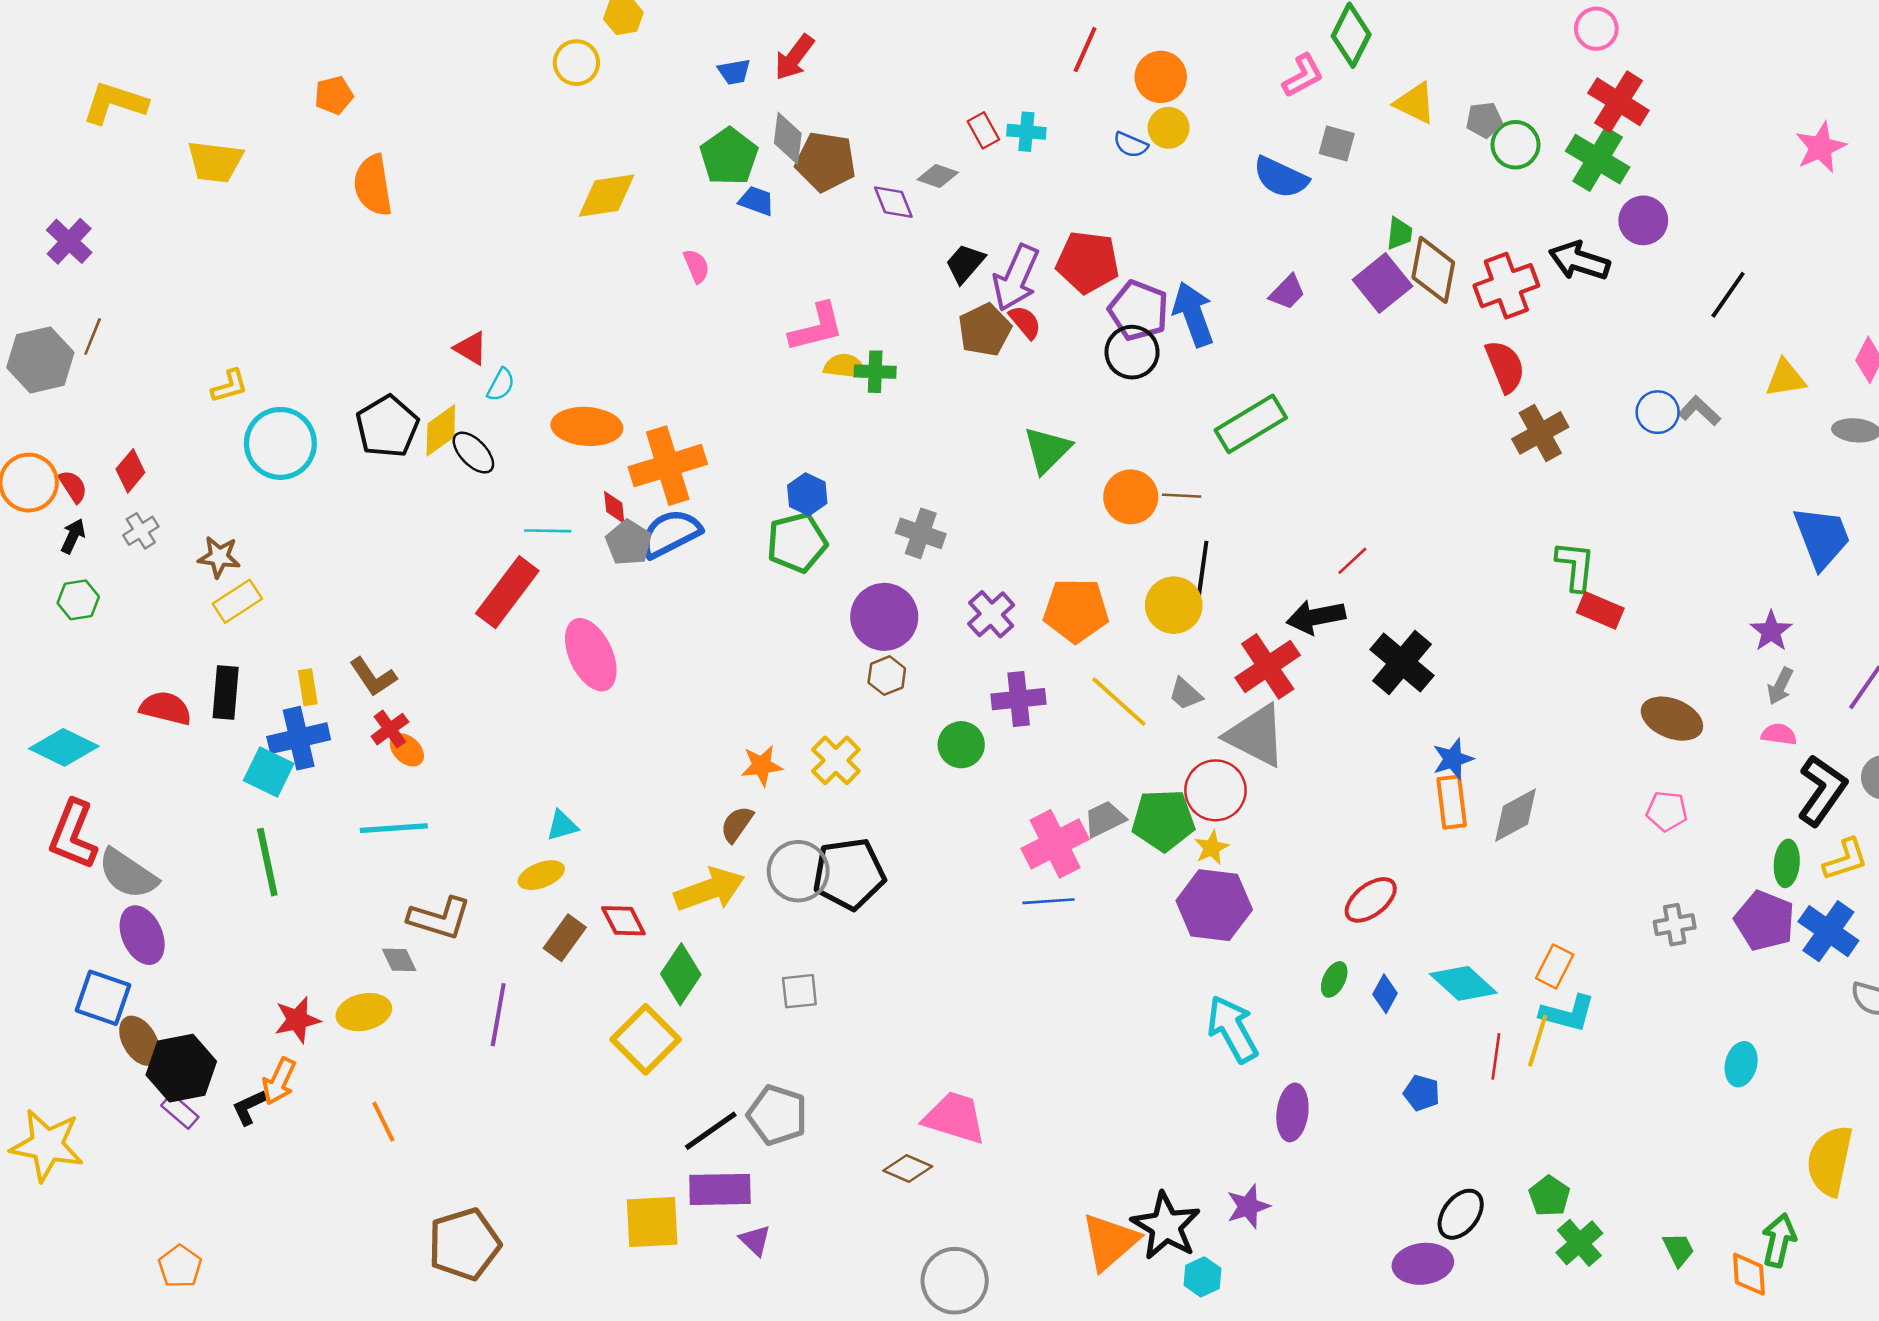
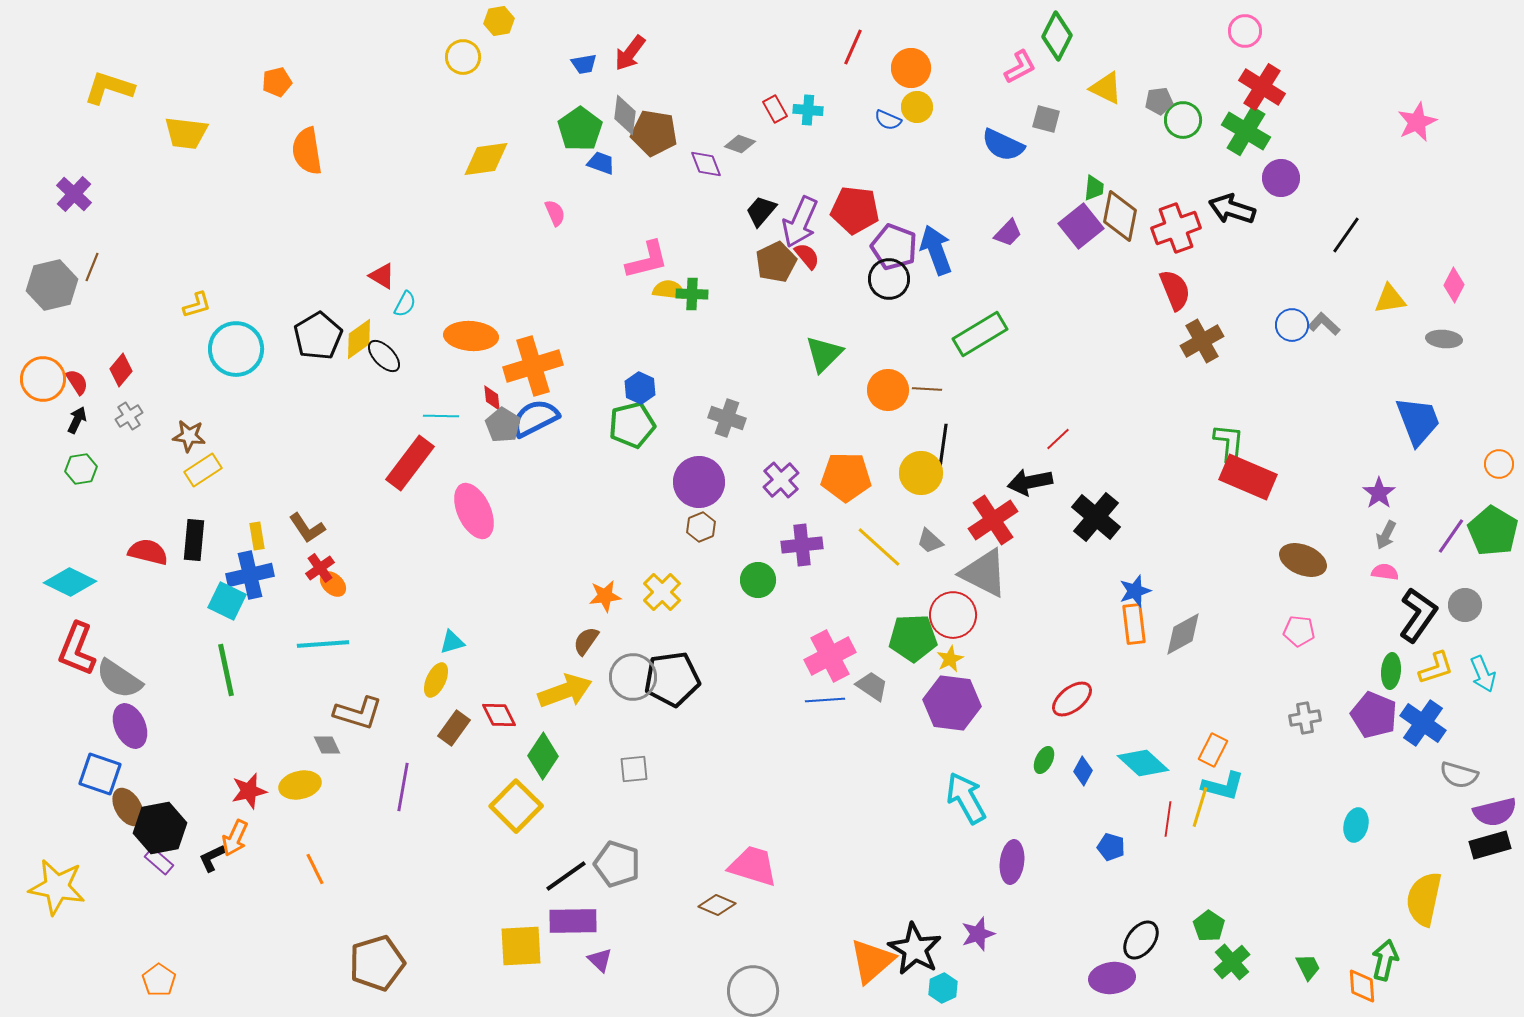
red rectangle: (1600, 610) -> (1248, 477), size x1.6
gray trapezoid: (1105, 819) -> (872, 686), moved, turned 60
yellow ellipse: (541, 875) -> (436, 680), turned -44

